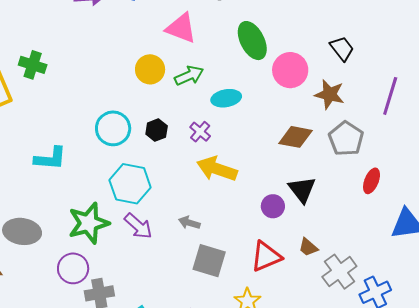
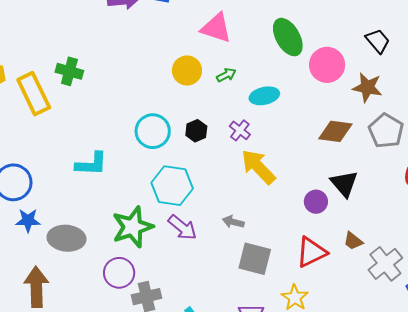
green arrow: (189, 76) -> (226, 75), size x0.7
yellow arrow: (217, 169) -> (258, 167), turned 30

